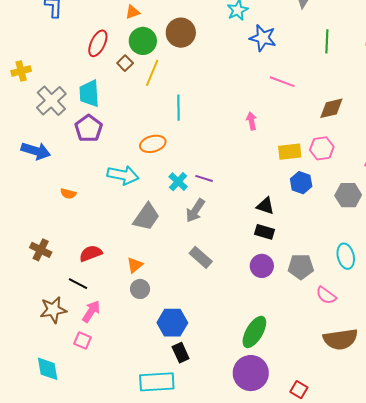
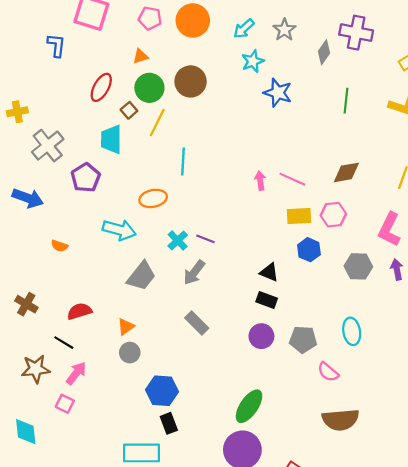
pink line: (282, 82) -> (292, 179), moved
cyan trapezoid: (89, 93) -> (111, 139), moved

